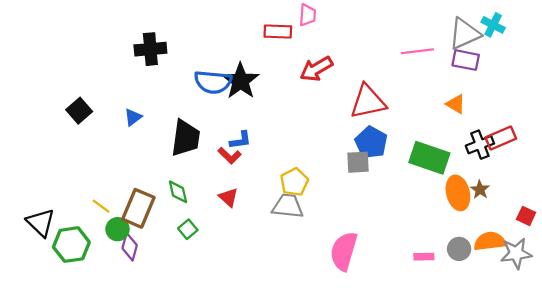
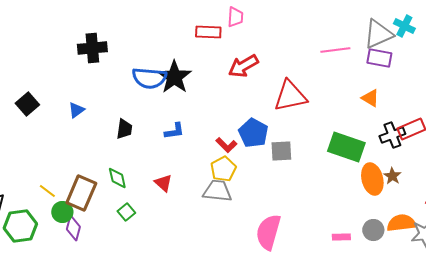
black trapezoid: (186, 138) -> (124, 129), size x0.6
blue pentagon: (371, 142) -> (253, 133), moved
red L-shape: (230, 156) -> (226, 145), moved

